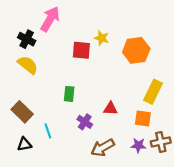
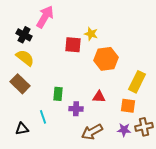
orange hexagon: (136, 50) -> (106, 59), moved
green rectangle: (69, 94) -> (58, 94), moved
brown rectangle: (22, 112) -> (20, 84), moved
purple cross: (85, 122) -> (76, 109), turned -32

